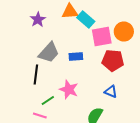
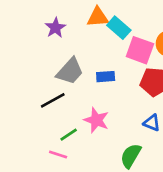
pink square: (102, 36) -> (140, 50), turned 30
black line: (36, 74) -> (53, 100), turned 54

